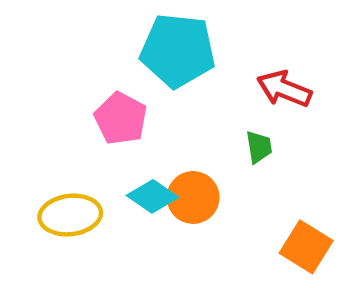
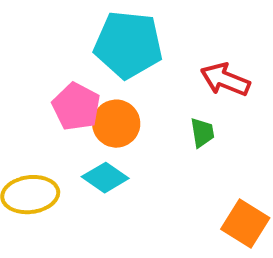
orange circle: (193, 197) -> (116, 124), moved

